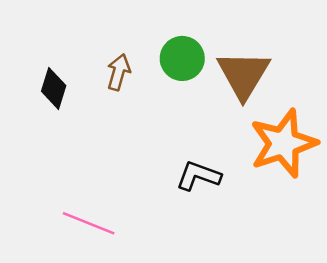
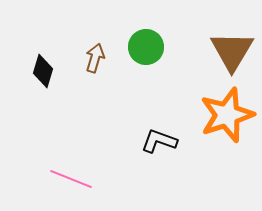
brown triangle: (243, 75) -> (232, 51), moved

